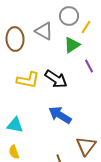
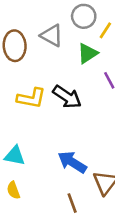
blue arrow: (60, 115) -> (72, 162), moved

